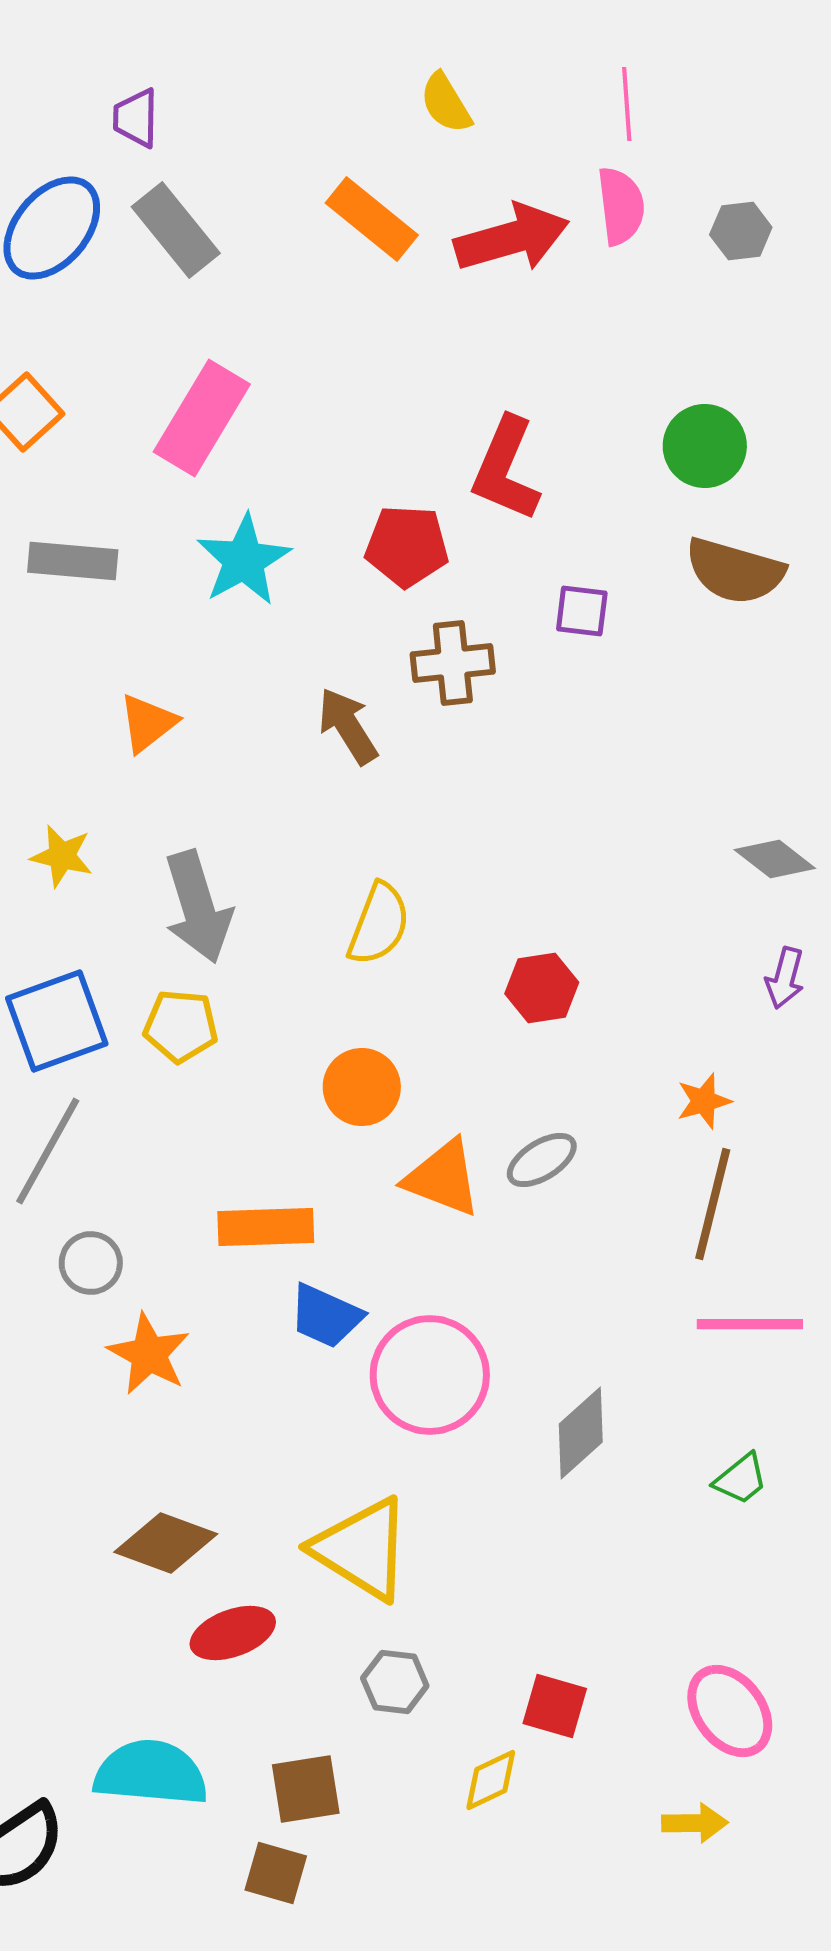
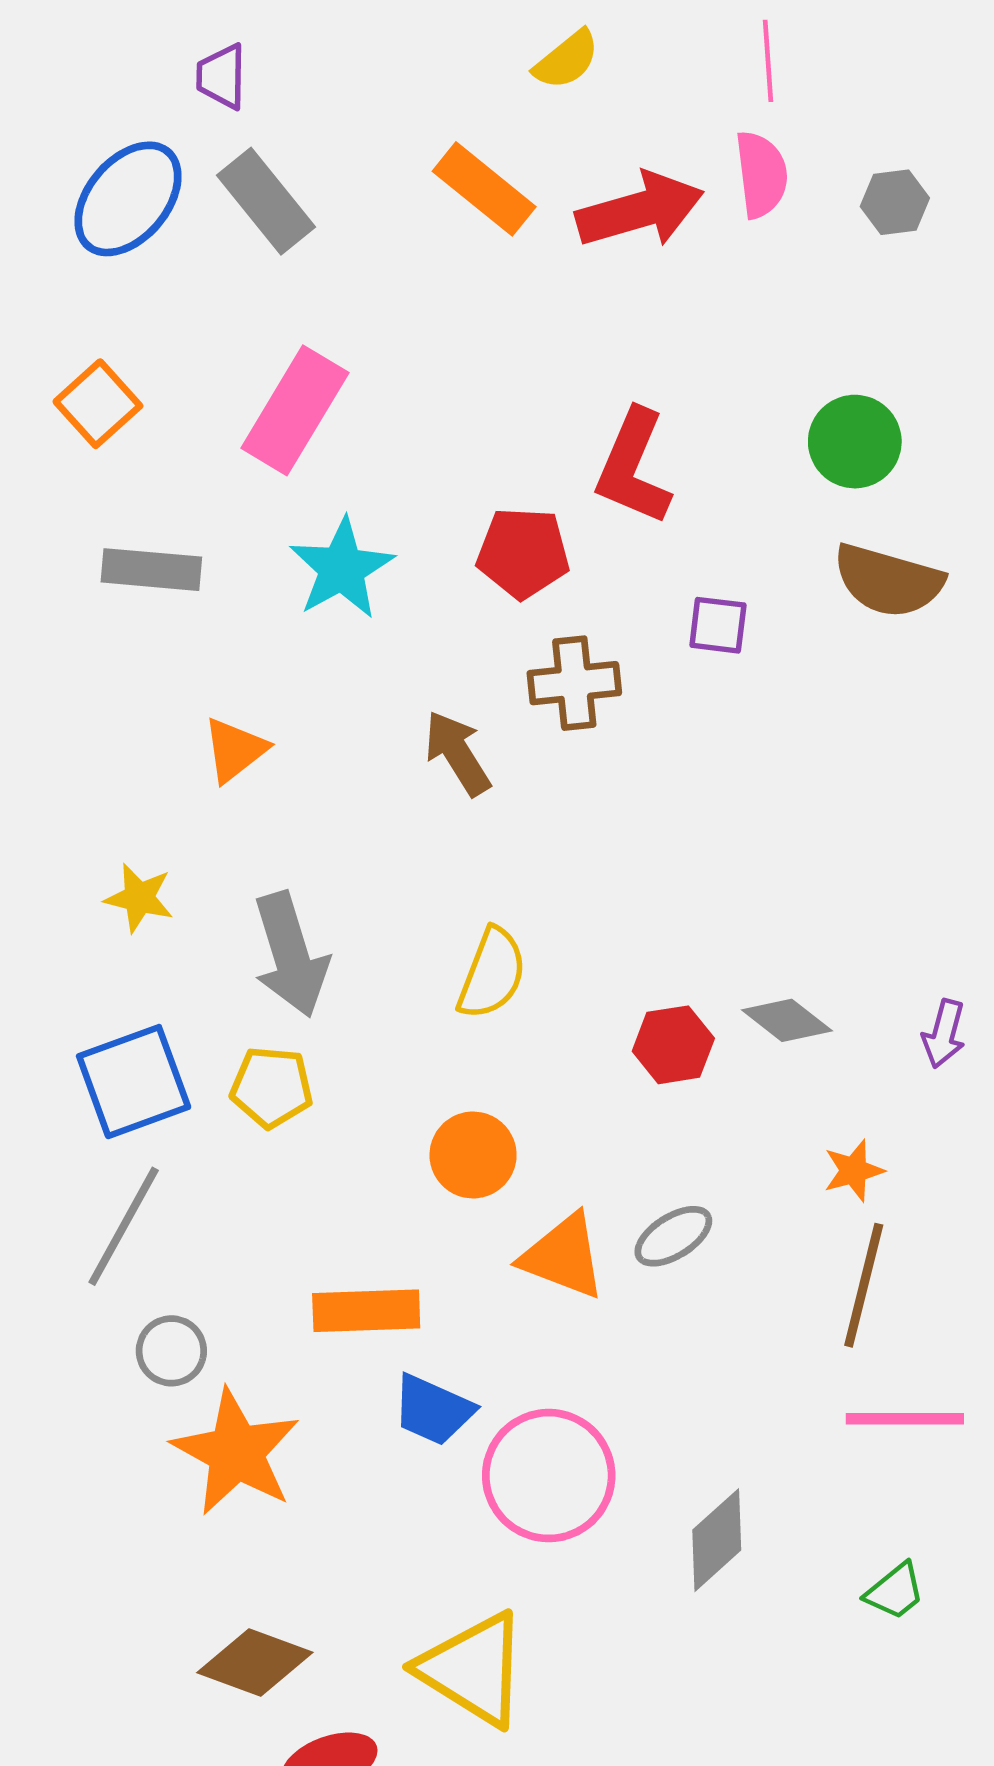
yellow semicircle: (446, 103) -> (567, 60), turned -98
gray diamond: (775, 859) -> (787, 1020), moved
orange star: (149, 1354) -> (236, 1452), size x1.4

